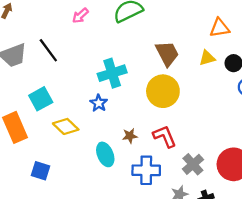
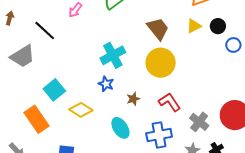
black line: (48, 50) -> (45, 30), moved
brown star: (130, 136) -> (133, 99), moved

